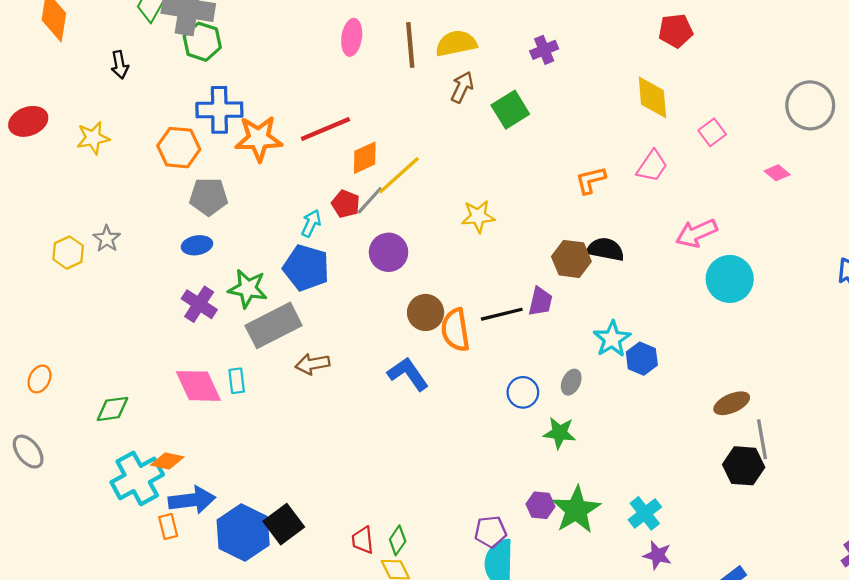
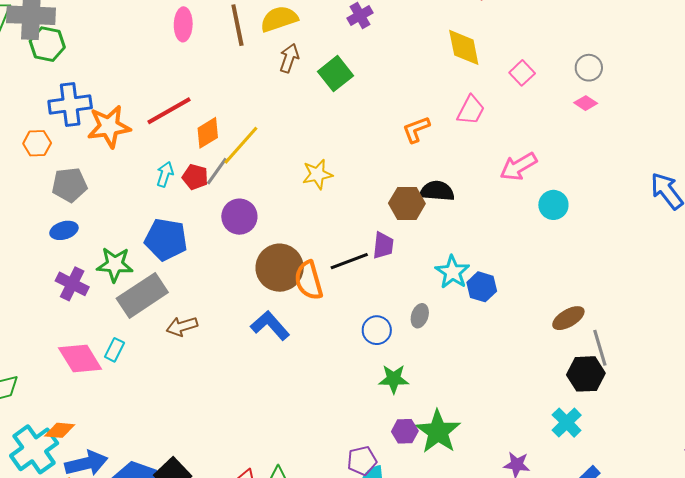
gray circle: (810, 105) -> (589, 68), moved, size x0.6
orange hexagon: (179, 148) -> (37, 143), size x0.7
cyan arrow: (311, 223) -> (165, 174), moved
cyan circle: (730, 279) -> (553, 205), size x0.7
brown circle: (426, 312) -> (280, 268), size x1.4
cyan rectangle: (237, 381) -> (114, 350), turned 40
green star: (560, 433) -> (394, 379), moved
cyan cross: (645, 513) -> (567, 423), moved

